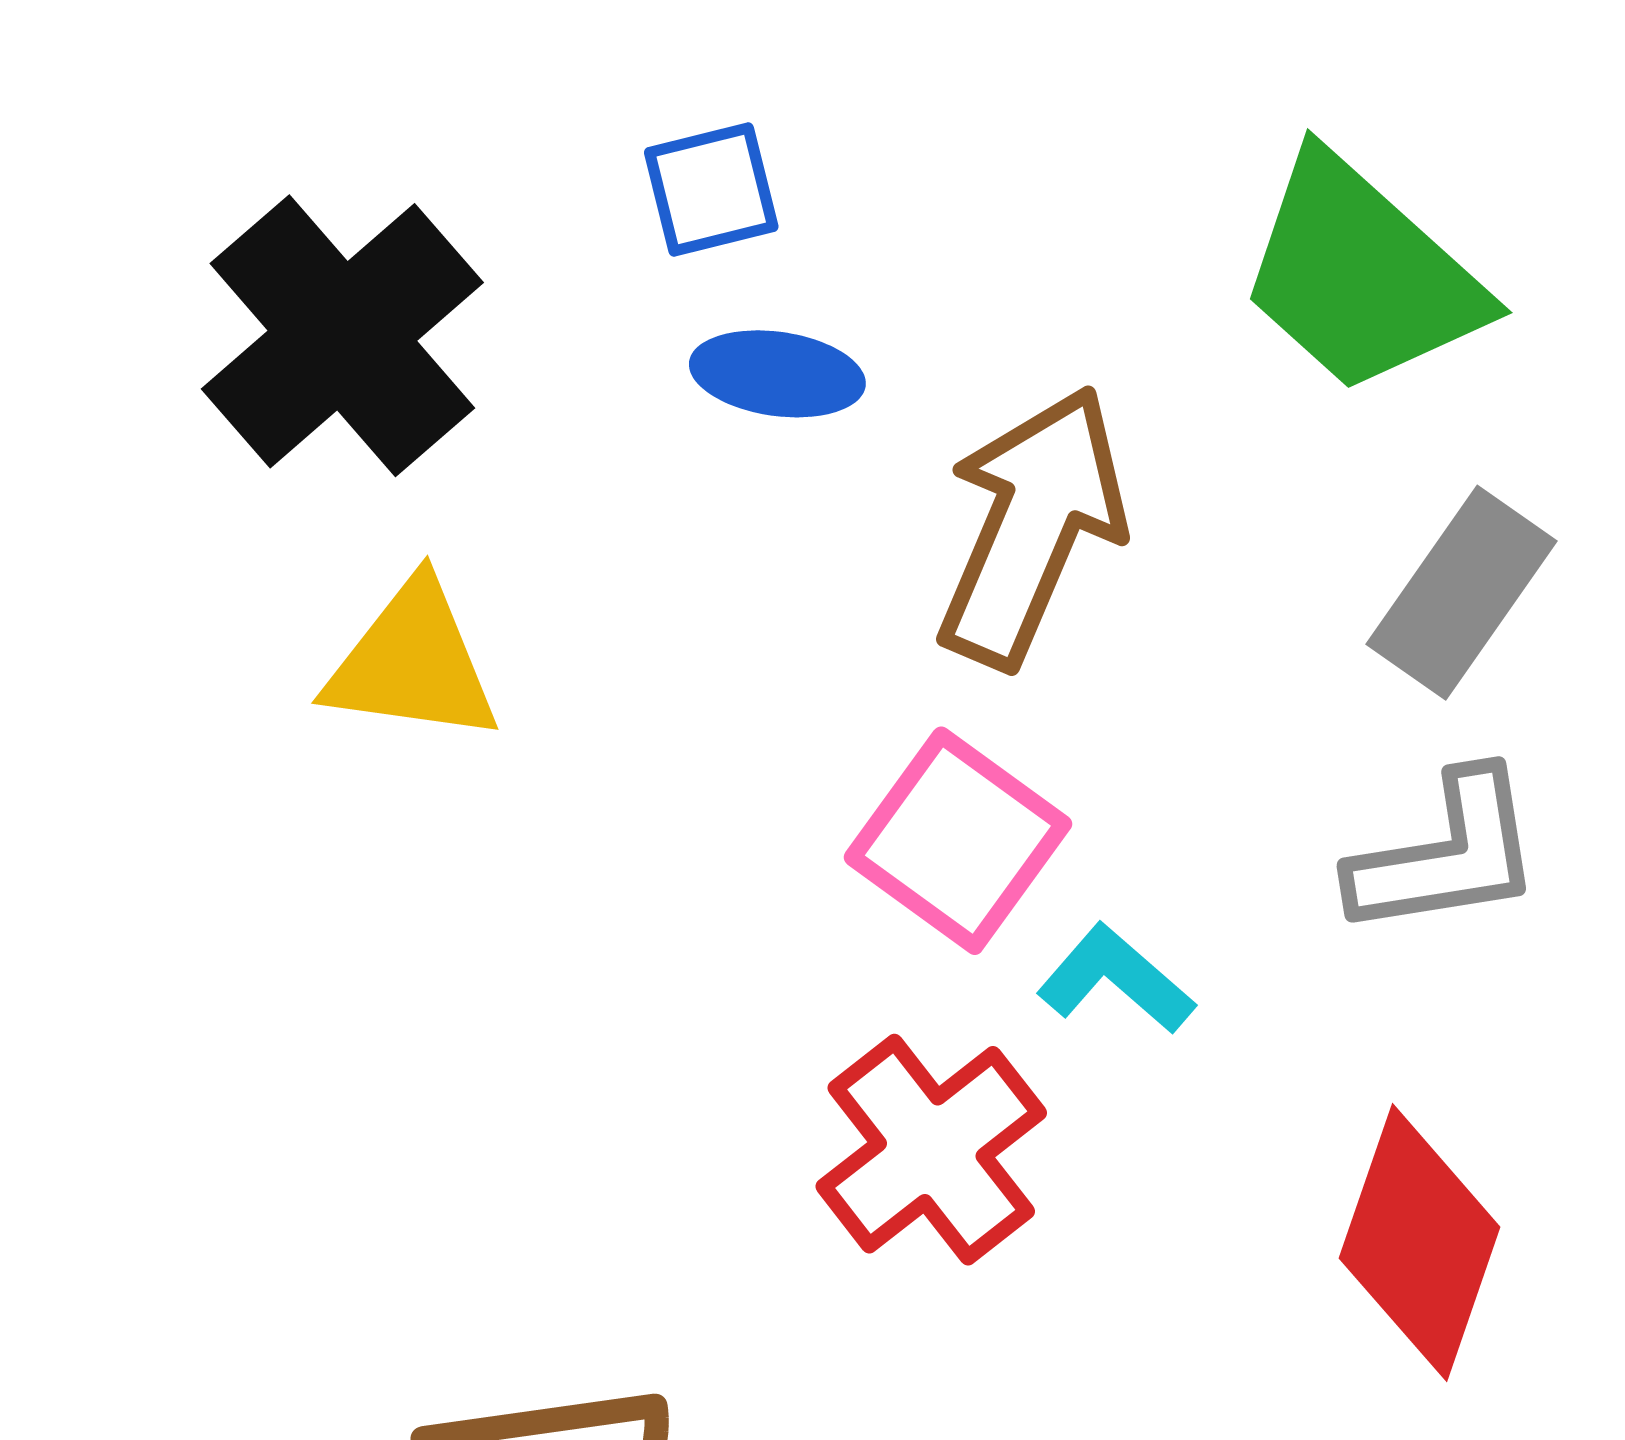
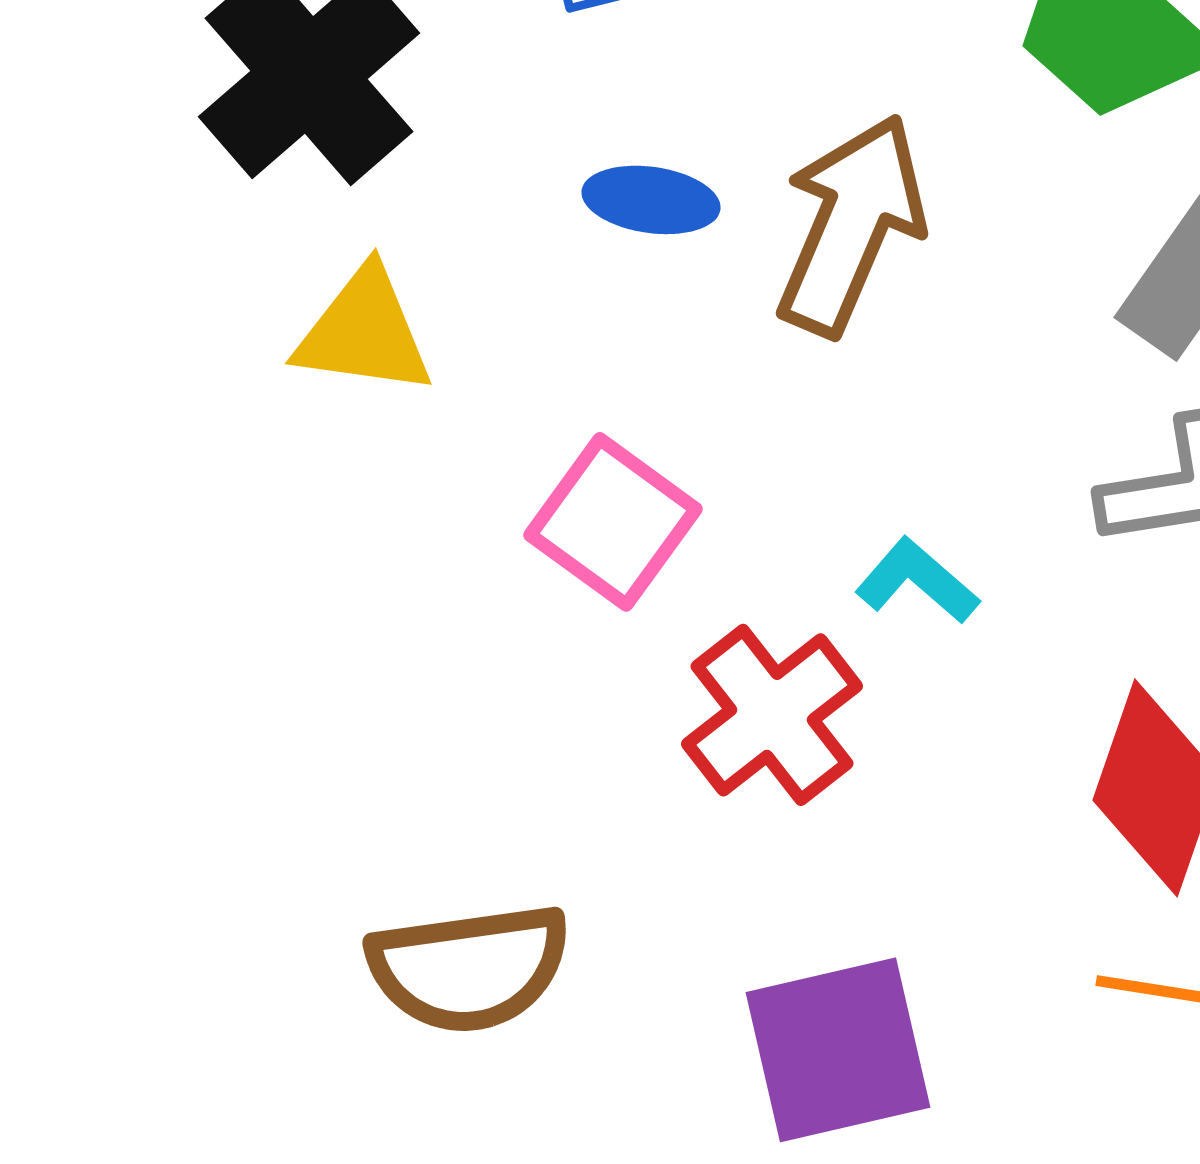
blue ellipse: (777, 374) -> (651, 200), moved
pink square: (958, 841) -> (613, 522), moved

